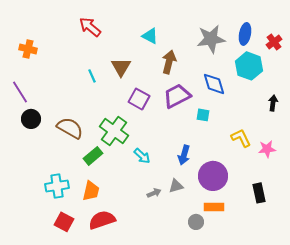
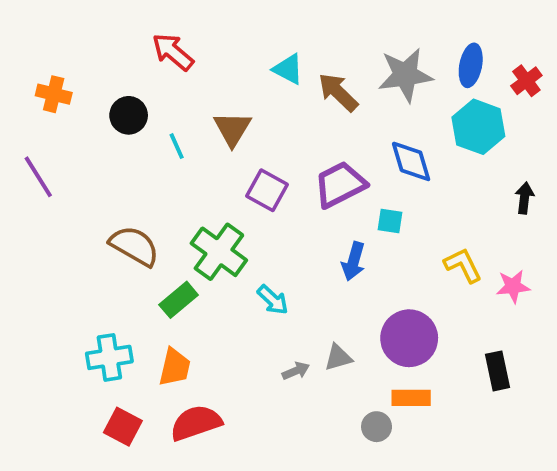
brown arrow: (169, 62) -> (338, 92), moved, turned -60
black circle: (31, 119) -> (129, 115), moved
blue arrow: (184, 155) -> (353, 261), moved

